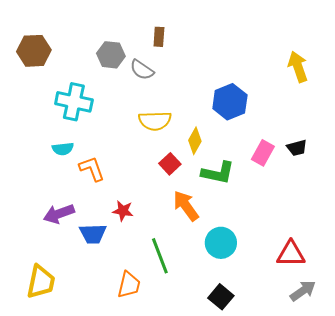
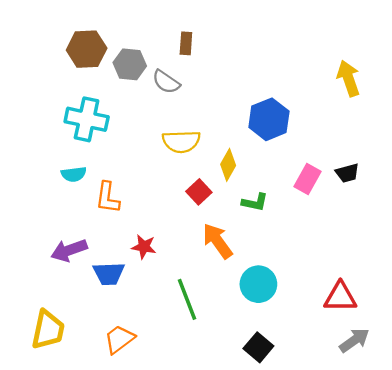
brown hexagon: (34, 51) -> (87, 49), moved
orange L-shape: (92, 169) -> (108, 198), turned -152
green L-shape: (218, 173) -> (255, 202), size x0.7
orange trapezoid: (129, 285) -> (119, 339), moved, turned -140

